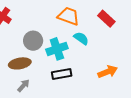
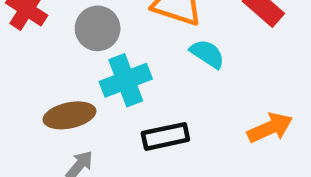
gray circle: (33, 41) -> (98, 28), moved
cyan cross: (57, 49) -> (126, 80), moved

